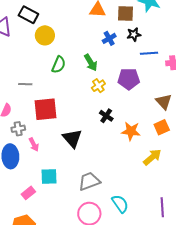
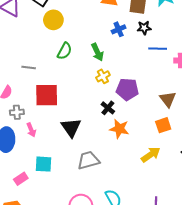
purple pentagon: (129, 79) -> (127, 89), moved
orange star: (131, 131) -> (119, 129), moved
gray trapezoid: (89, 181) -> (88, 160), moved

